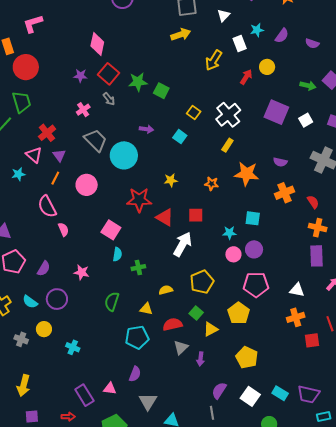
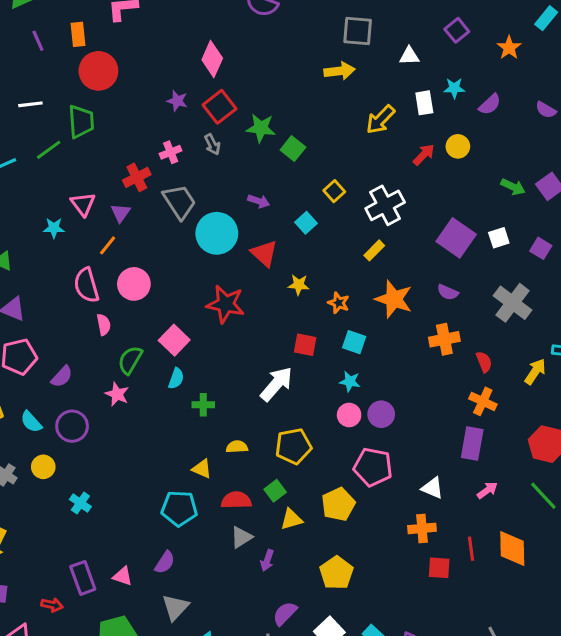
white triangle: (224, 15) -> (409, 56), turned 32
purple semicircle: (312, 43) -> (546, 110), moved
purple square: (276, 112) -> (456, 238), moved
red cross: (47, 133) -> (137, 177), moved
yellow star: (171, 180) -> (299, 285), moved
pink circle: (87, 185) -> (134, 284), moved
red triangle: (165, 217) -> (264, 253), moved
cyan square: (253, 218) -> (354, 342), moved
green semicircle: (112, 301) -> (130, 360), moved

